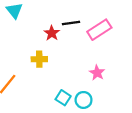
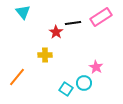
pink rectangle: (99, 30) -> (101, 17), moved
cyan circle: (84, 100) -> (84, 83), moved

